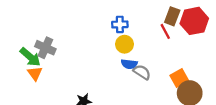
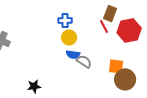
red hexagon: (194, 21) -> (129, 30), moved
orange square: (179, 78) -> (116, 66), turned 35

